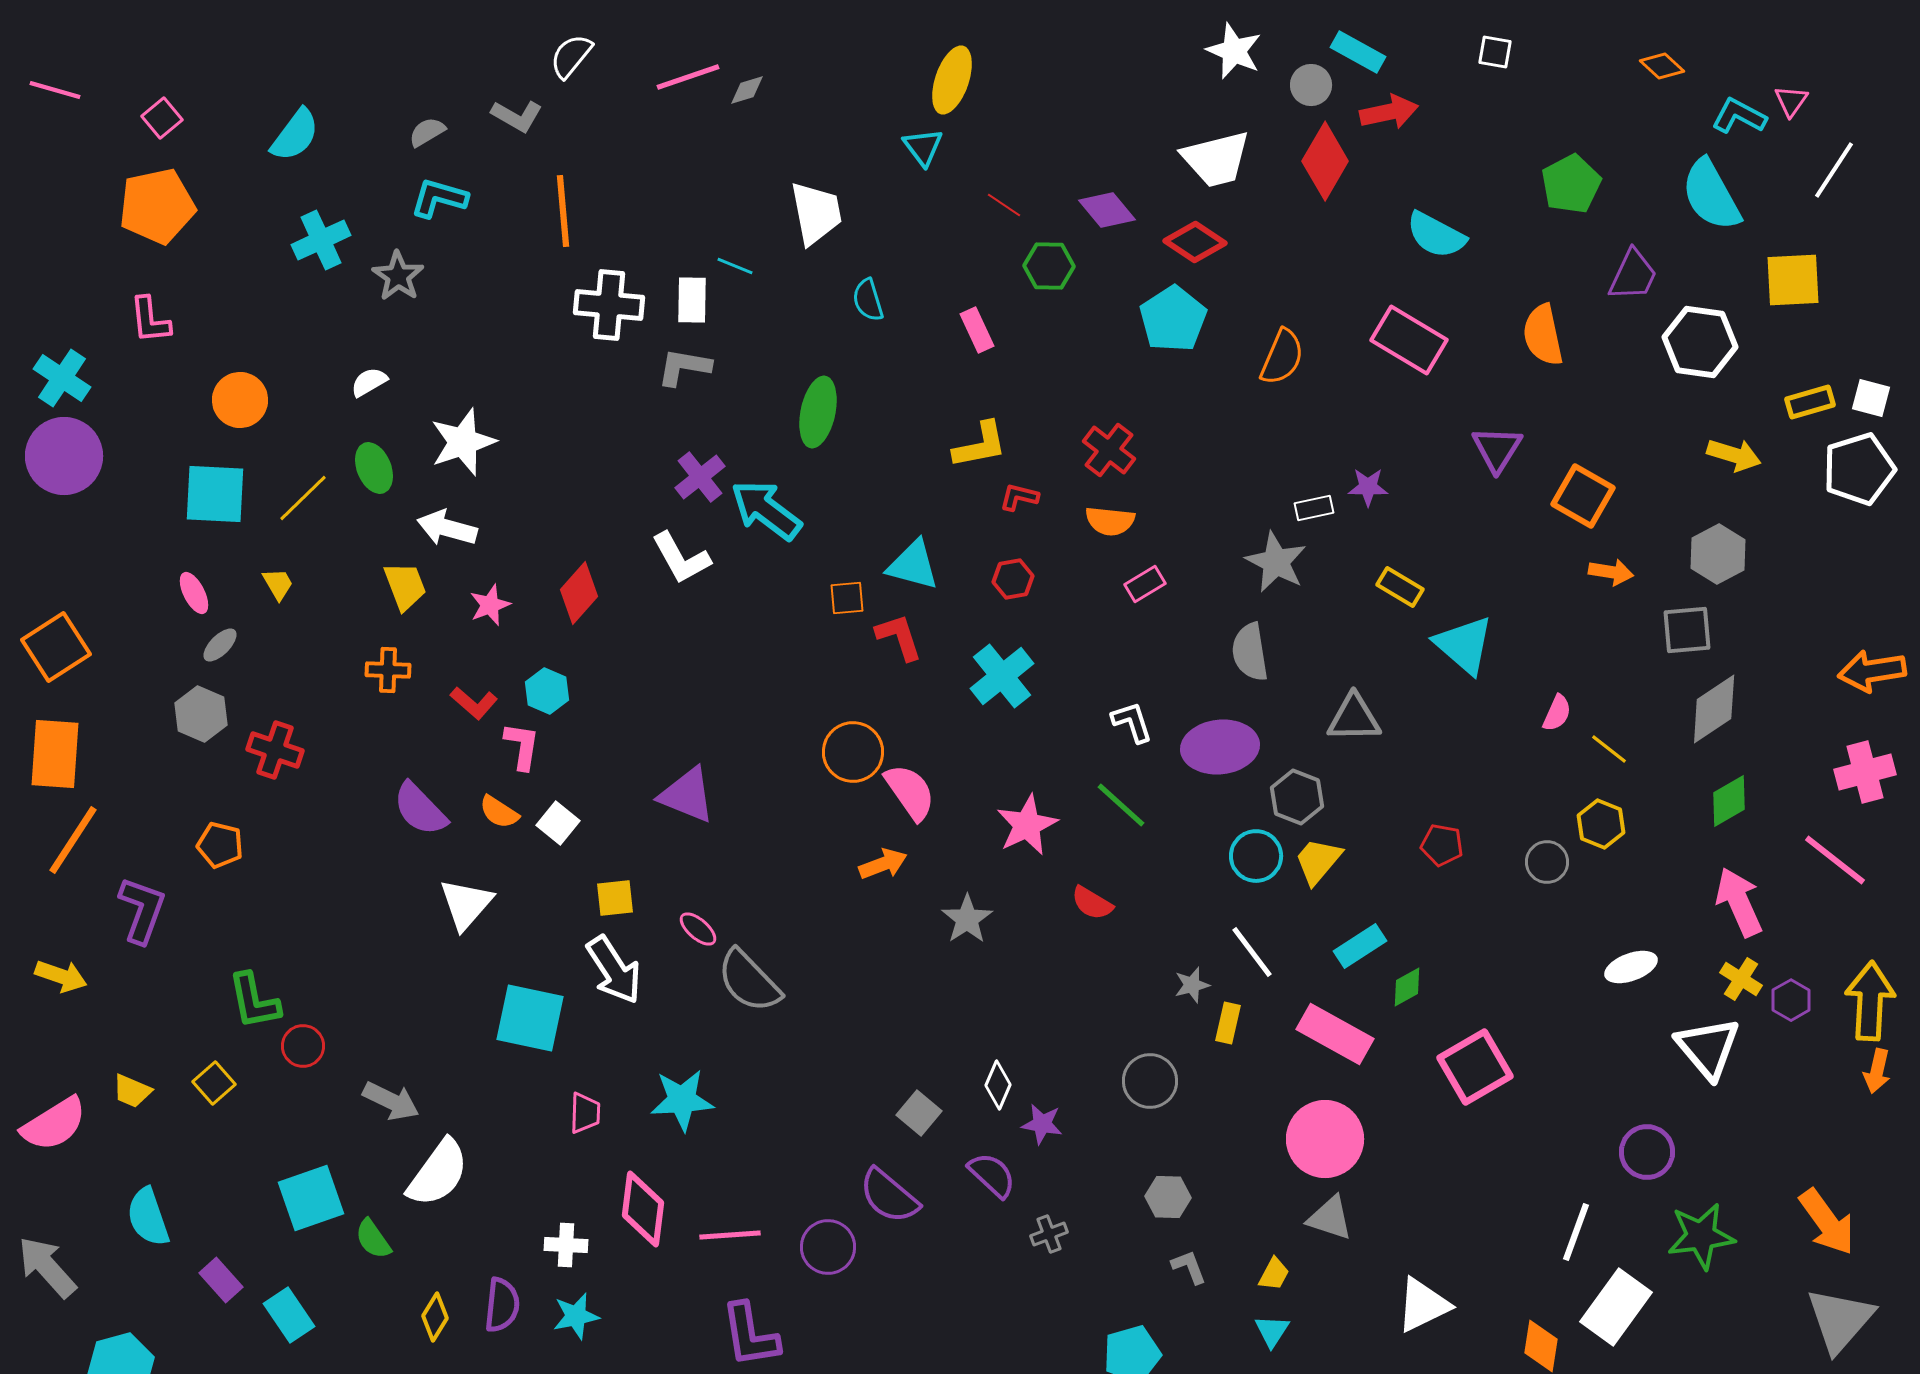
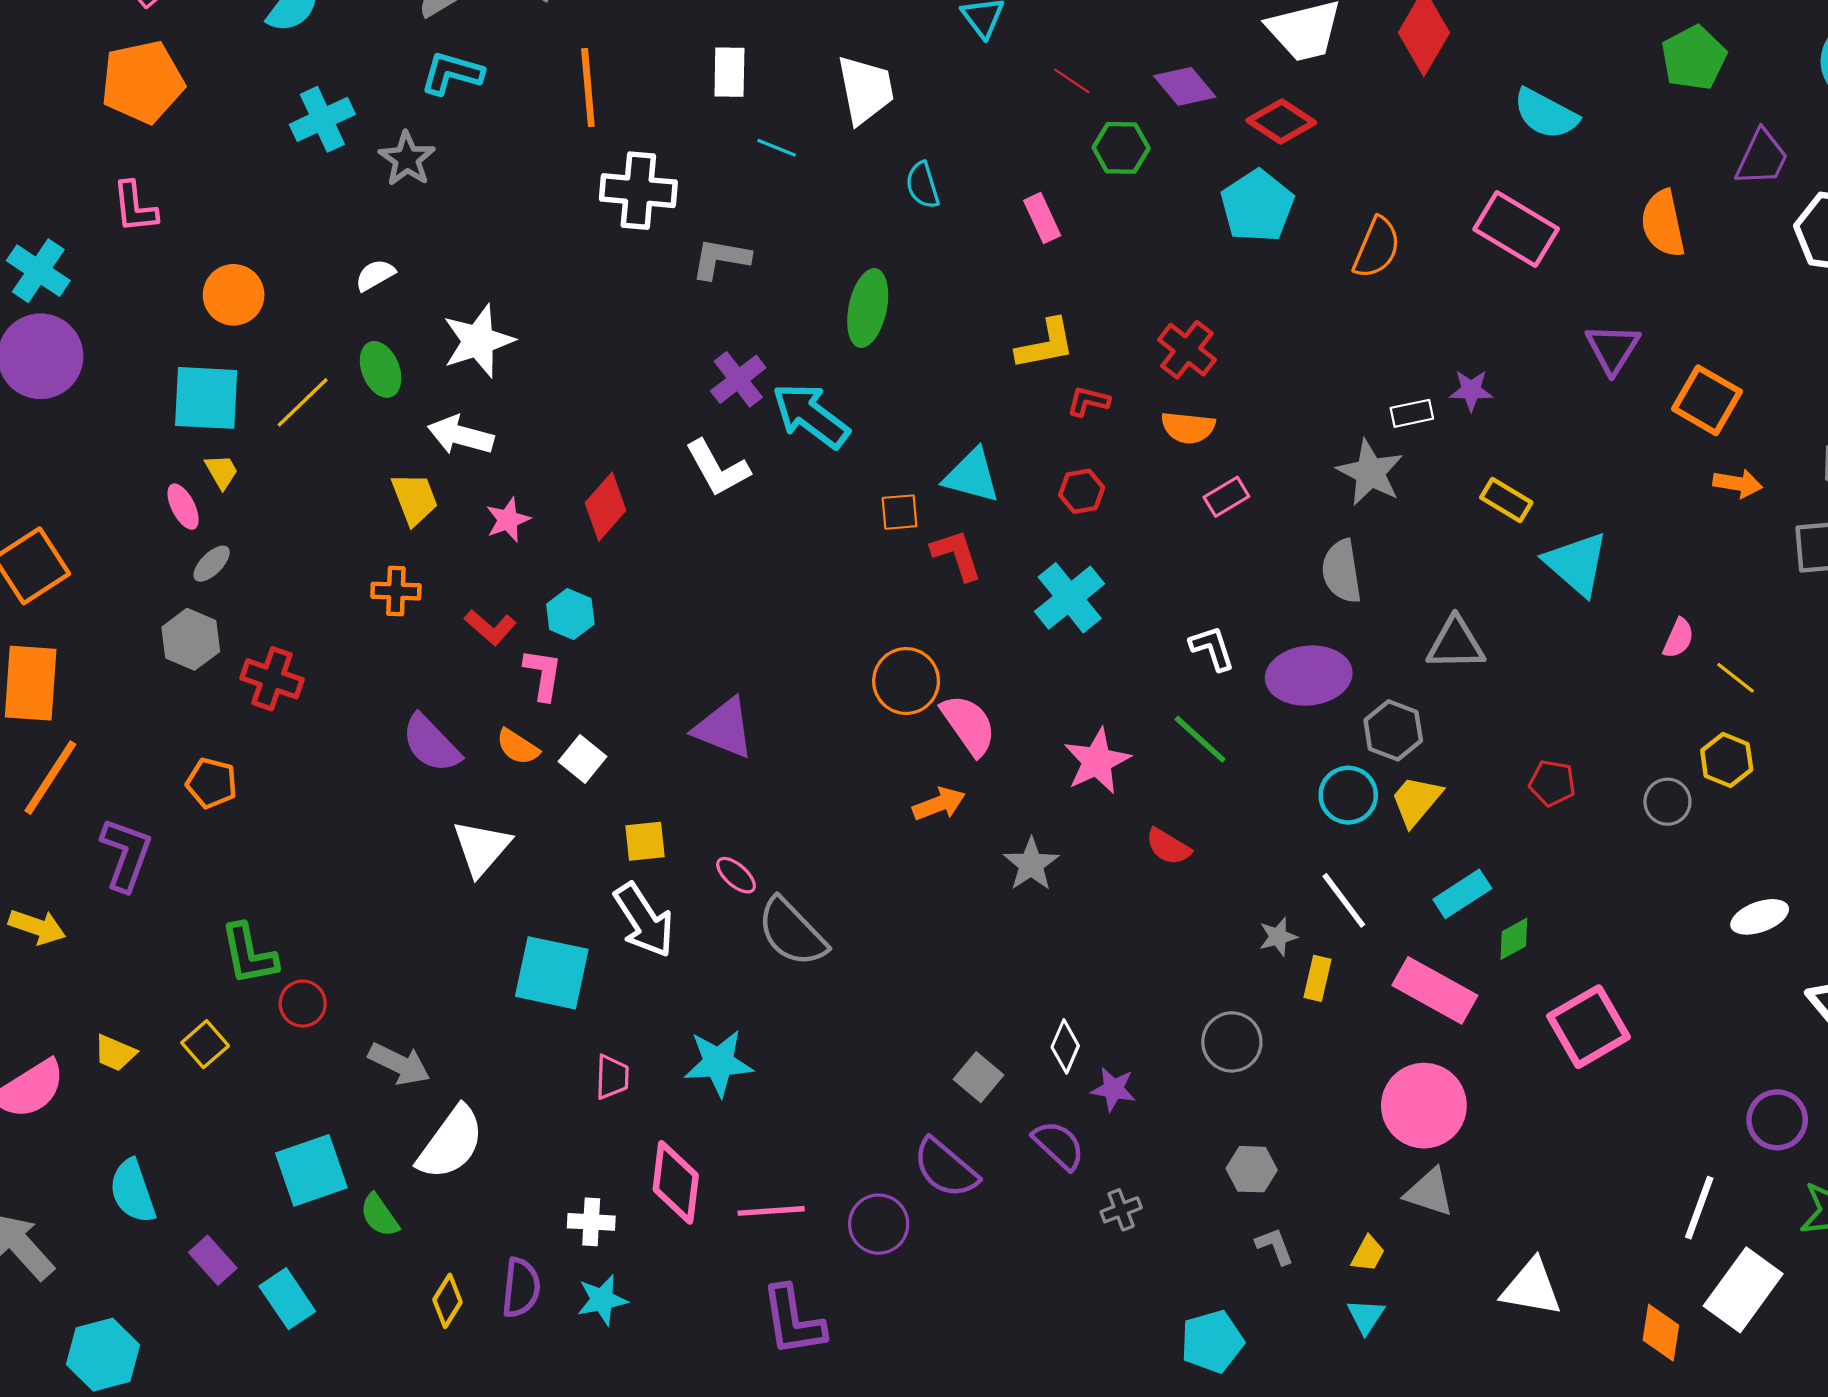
white rectangle: (692, 300) -> (729, 72), moved
yellow trapezoid: (278, 584) -> (221, 471), moved
white triangle: (1423, 1305) -> (1531, 1288), turned 36

